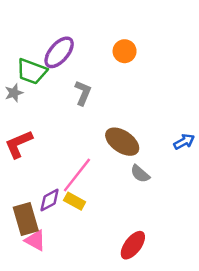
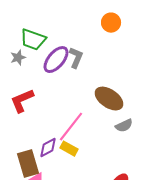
purple ellipse: (59, 52) -> (56, 60), moved
gray semicircle: (140, 174) -> (124, 126), turned -66

